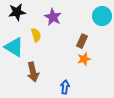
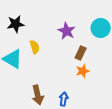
purple star: (53, 17) -> (67, 31), moved
brown arrow: (33, 72) -> (38, 95), moved

